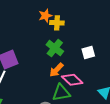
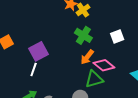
yellow cross: (57, 23) -> (83, 10), turned -32

